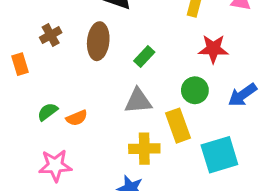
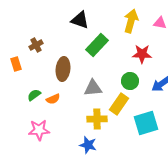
brown ellipse: (98, 41) -> (63, 69), moved
green rectangle: (144, 57) -> (97, 45), moved, size x1.6
yellow rectangle: (178, 126) -> (119, 104), turned 55

